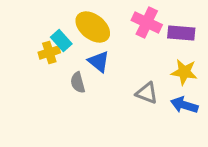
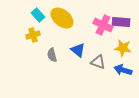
pink cross: (147, 23) -> (103, 25), moved
cyan rectangle: (61, 41) -> (38, 15), moved
blue triangle: (99, 62) -> (78, 50), moved

